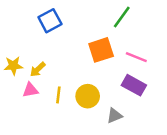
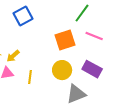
pink line: (136, 57) -> (94, 36), moved
yellow circle: (88, 96) -> (62, 70), moved
gray triangle: (114, 116) -> (76, 94), size x1.5

